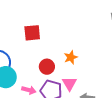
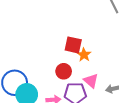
red square: (32, 33) -> (73, 45), moved, turned 36

